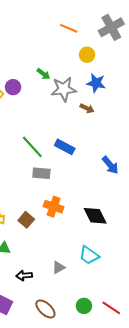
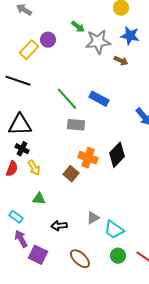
black diamond: (95, 216) -> (117, 155), moved, turned 70
brown square: (26, 220) -> (71, 174), moved
cyan trapezoid: (89, 255) -> (114, 230), moved

